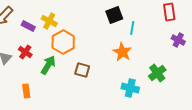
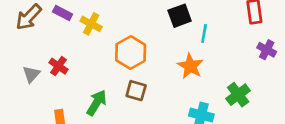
purple rectangle: (28, 26) -> (63, 13), moved
orange hexagon: (63, 42) -> (131, 52), moved
green arrow: (48, 65) -> (97, 103), moved

